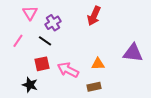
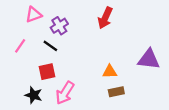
pink triangle: (30, 13) -> (34, 15), turned 42
pink arrow: (68, 70) -> (65, 93), moved, turned -85
brown rectangle: (94, 87) -> (116, 92), moved

